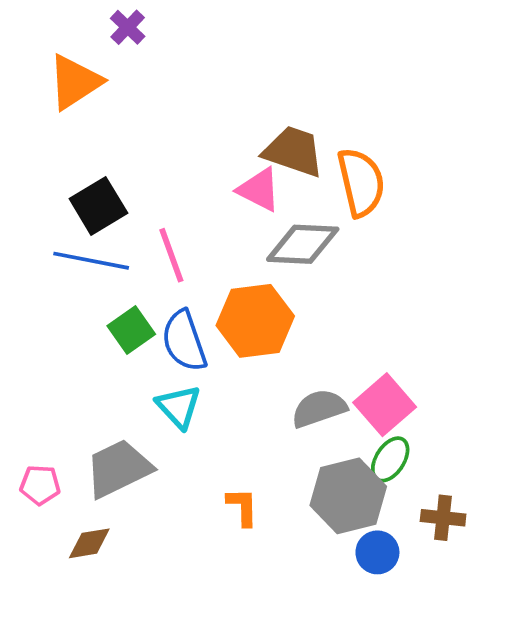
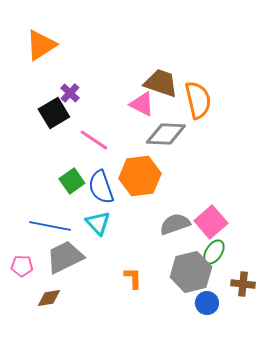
purple cross: (128, 27) -> (70, 93), moved
pink line: (171, 255) -> (94, 140), turned -36
blue line: (91, 261) -> (50, 226), moved

